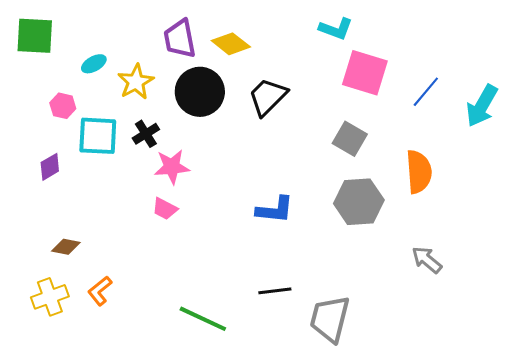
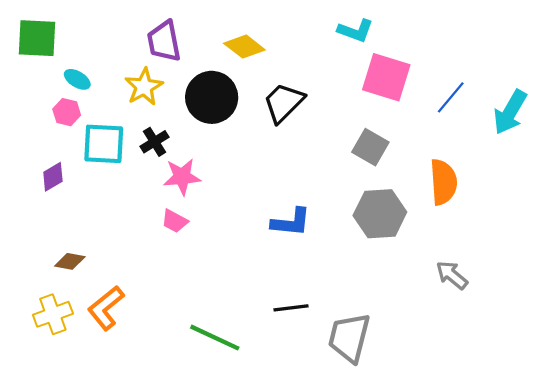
purple trapezoid: (180, 39) -> (164, 41), moved
cyan ellipse: (94, 64) -> (77, 79), moved, turned 60
orange L-shape: (100, 291) -> (106, 308), size x1.4

